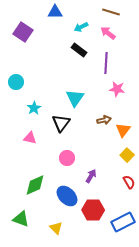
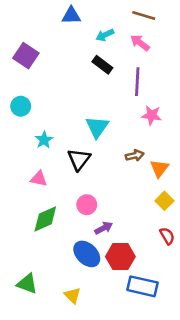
purple square: (23, 32) -> (26, 56), moved
purple arrow: (91, 176) -> (104, 228), moved, turned 32
green diamond: (35, 185) -> (45, 219), moved
red hexagon: (93, 210) -> (120, 257), moved
blue rectangle: (123, 222) -> (142, 286), moved, turned 40

